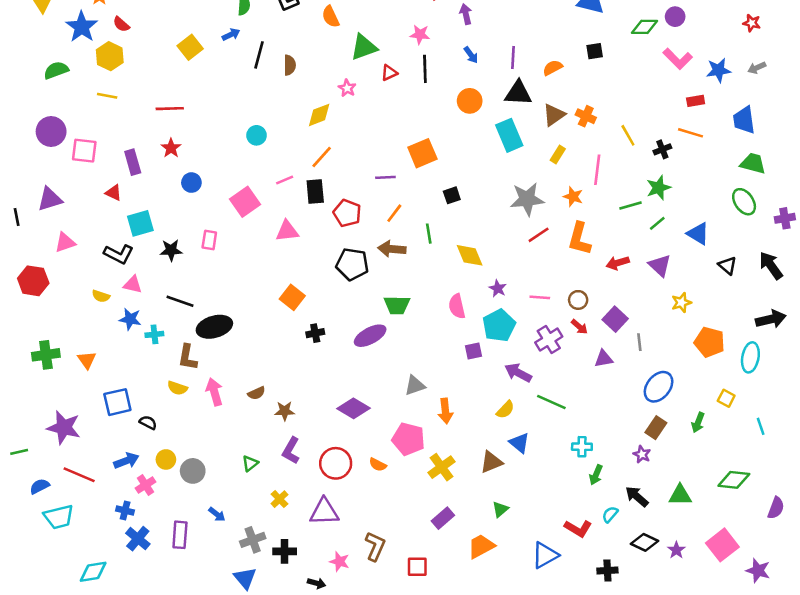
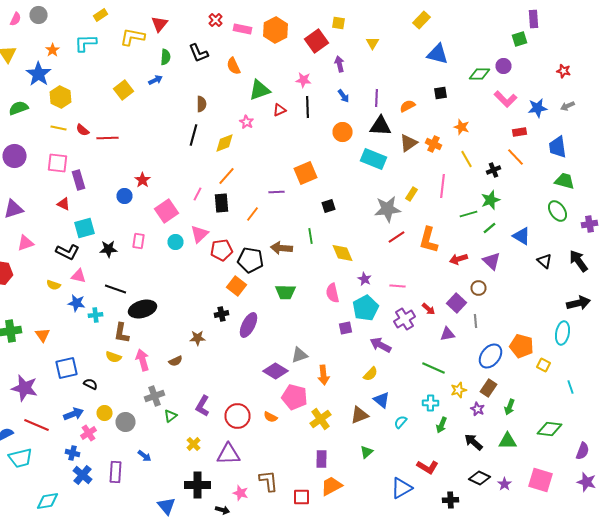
red semicircle: (121, 24) -> (82, 130), moved
black line: (259, 55) -> (194, 135), moved
orange line: (690, 133) -> (516, 157), turned 30
cyan circle: (257, 135) -> (176, 242), moved
cyan rectangle: (509, 135) -> (374, 159), turned -45
red star: (171, 148) -> (142, 180), moved
pink square: (84, 151) -> (58, 163), moved
yellow rectangle: (558, 154) -> (412, 194), moved
pink line: (285, 180) -> (198, 194), turned -40
orange star: (573, 197) -> (462, 127), moved
red pentagon: (347, 213) -> (222, 250), moved, turned -30
orange line: (394, 213) -> (252, 214), moved
pink triangle: (287, 231) -> (200, 234), turned -36
orange square: (292, 297) -> (236, 286), moved
brown circle: (578, 300) -> (478, 288), moved
yellow star: (681, 303) -> (458, 390), moved
purple ellipse: (370, 336) -> (248, 325), moved, turned -35
orange pentagon: (710, 342) -> (522, 346), moved
green line: (551, 402) -> (434, 368), moved
purple diamond: (354, 408) -> (276, 371), moved
brown star: (285, 411) -> (198, 338), moved
green arrow: (698, 422) -> (510, 407), moved
cyan semicircle: (610, 514) -> (400, 422), moved
purple rectangle: (443, 518) -> (322, 459), turned -48
gray cross: (253, 540) -> (154, 396), moved
pink square: (722, 545) -> (540, 480), turned -35
brown L-shape: (375, 546) -> (268, 481), turned -30
orange trapezoid: (481, 546) -> (332, 486), moved
black cross: (285, 551) -> (198, 485), size x1.4
purple star: (758, 571) -> (586, 482), moved

